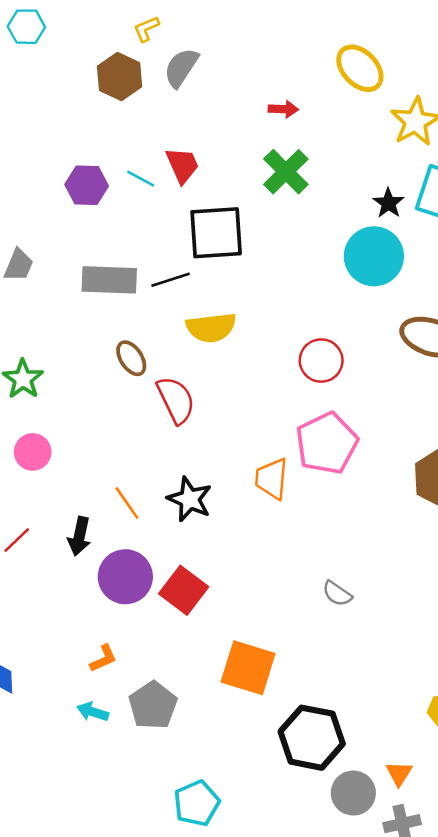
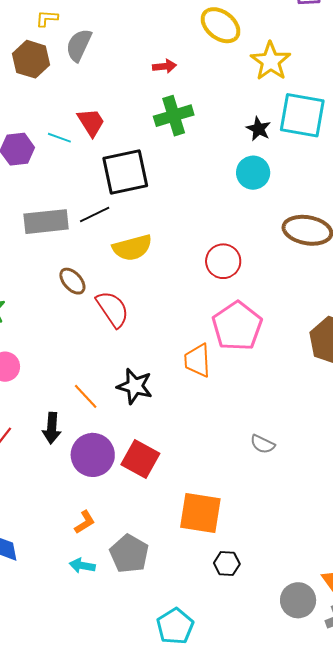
yellow L-shape: (146, 29) -> (47, 18), turned 35
green cross: (286, 172) -> (174, 116), turned 36
cyan circle: (374, 256) -> (253, 173), size x0.7
black hexagon: (312, 738) -> (227, 564), moved, size x0.5

